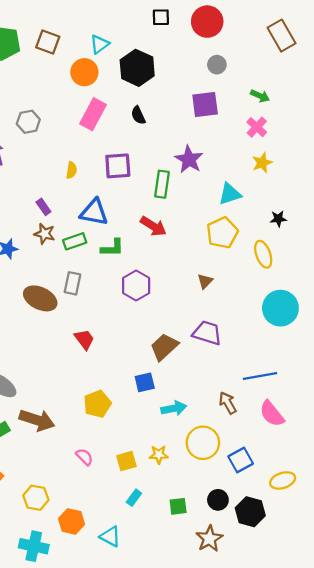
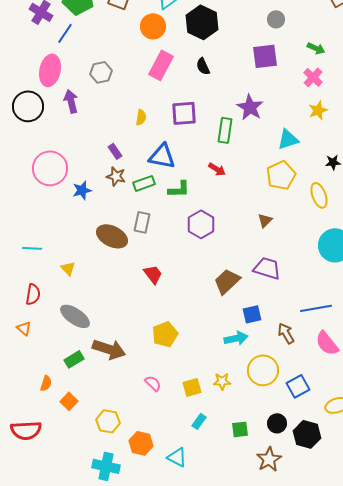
red arrow: (153, 226) -> (217, 169), size x0.7
blue square: (145, 382) -> (252, 314), moved

